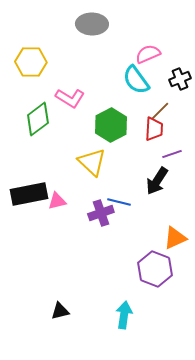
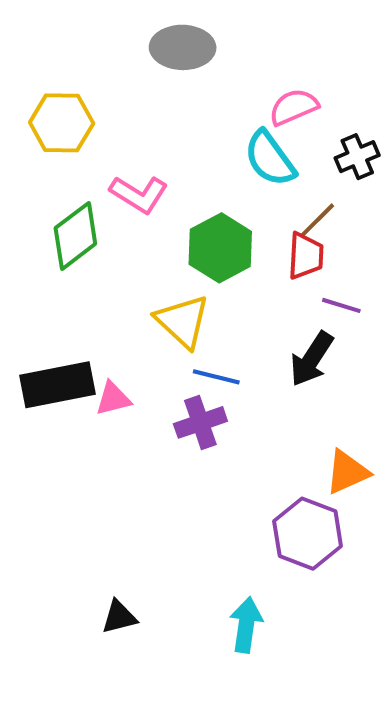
purple line: (172, 154) -> (341, 305), turned 36
blue line: (119, 202) -> (216, 377), moved

